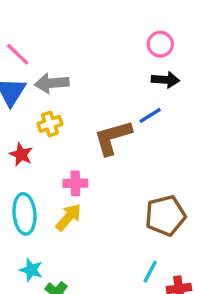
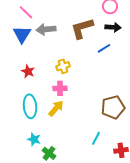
yellow cross: (50, 124) -> (63, 66), moved
brown L-shape: (113, 137) -> (82, 28), moved
cyan line: (150, 272) -> (96, 138), moved

